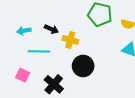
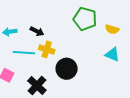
yellow cross: (70, 40) -> (47, 49), moved

